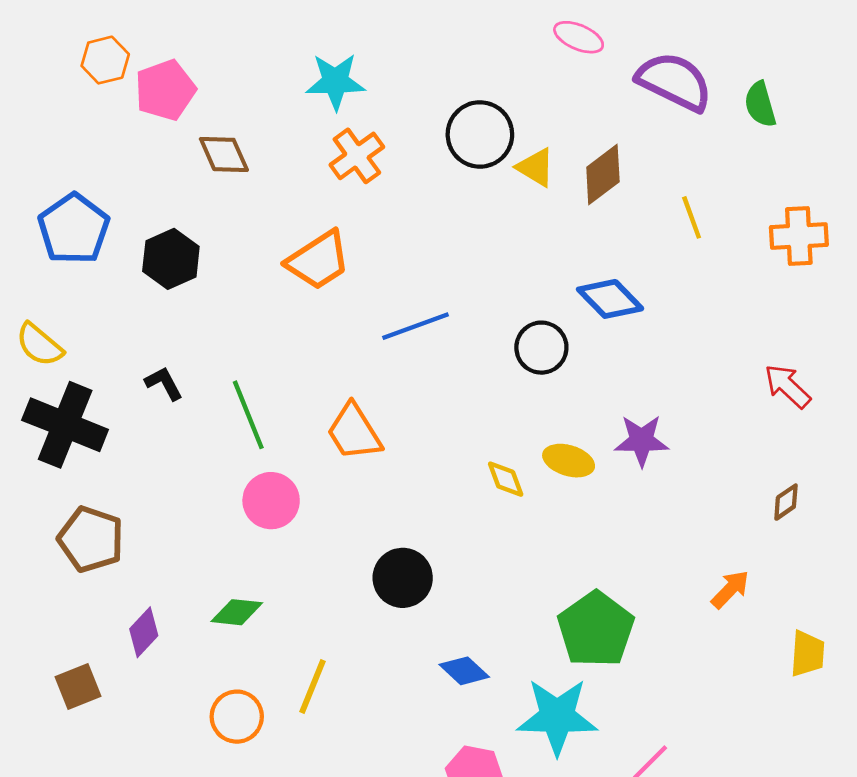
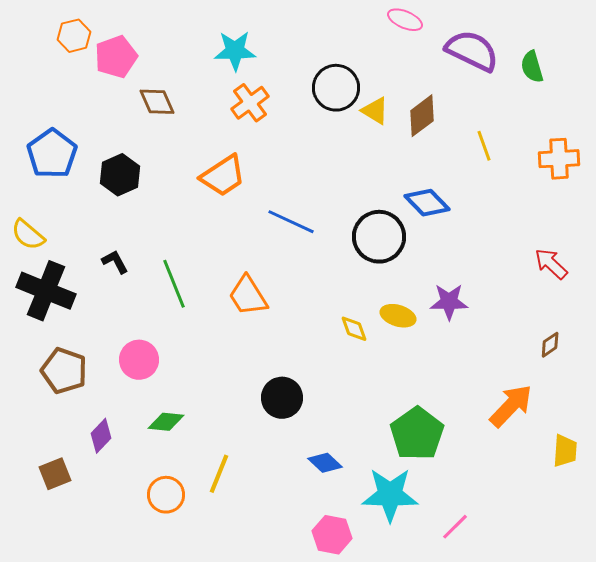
blue line: (416, 326) -> (291, 222), turned 45
black circle: (541, 348) -> (379, 237), size x1.4
pink circle: (271, 501) -> (139, 360), moved
orange arrow: (730, 589) -> (511, 406), size x1.6

